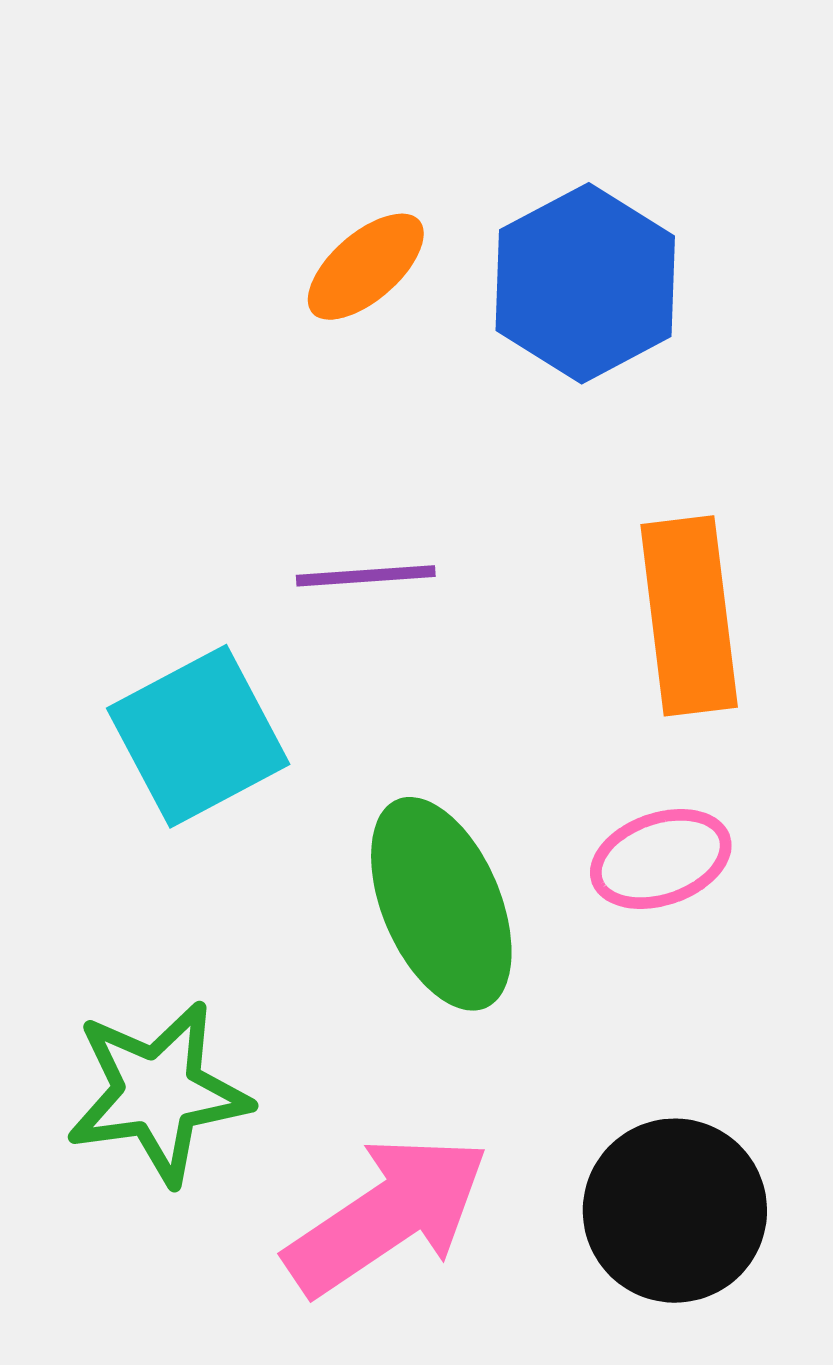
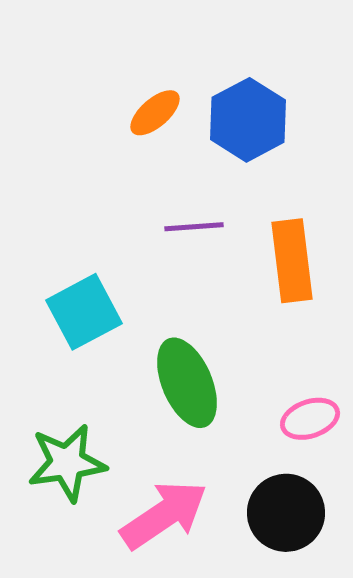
purple line: (366, 576) -> (194, 227), moved
pink ellipse: (661, 859) -> (310, 419), moved

